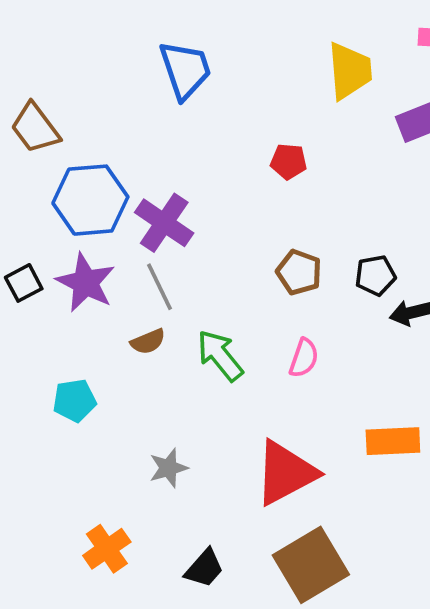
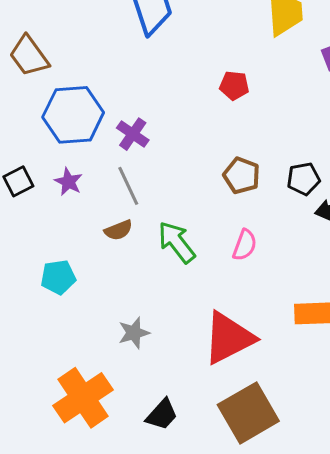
purple cross: (164, 223) -> (133, 134), size x0.7
purple star: (86, 283) -> (68, 182), size x0.6
orange cross: (107, 549) -> (83, 398), size x1.5

